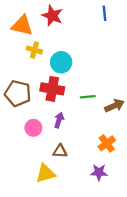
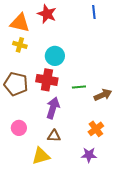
yellow cross: (34, 50) -> (20, 45), moved
purple arrow: (59, 120) -> (53, 108), size x1.5
pink circle: (33, 128) -> (19, 128), moved

